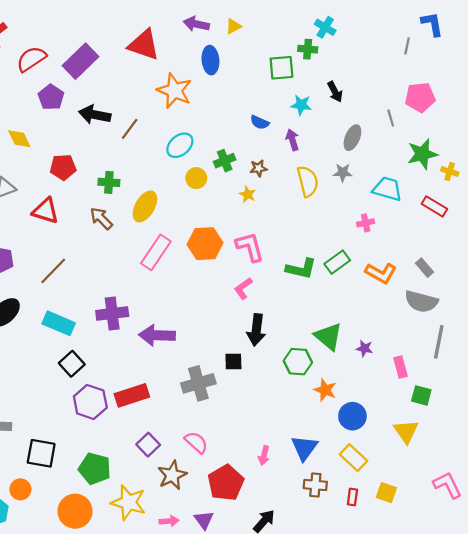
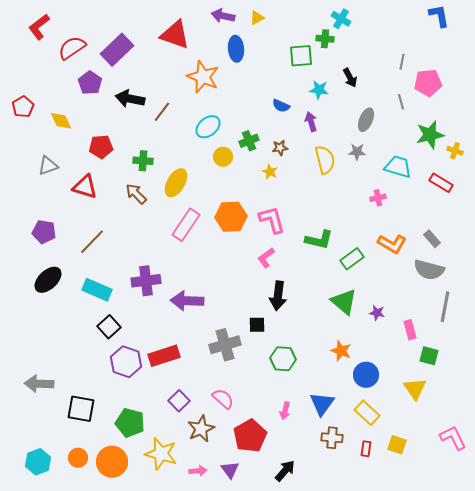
gray line: (407, 46) -> (402, 62), moved
green rectangle: (337, 262) -> (352, 259), moved
green hexagon: (298, 362) -> (283, 359), moved
orange circle: (20, 489) -> (78, 458), moved

